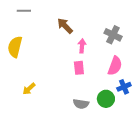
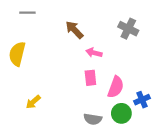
gray cross: (113, 35) -> (128, 29), moved
pink arrow: (82, 46) -> (94, 53), turned -80
pink semicircle: (115, 66) -> (116, 87), moved

